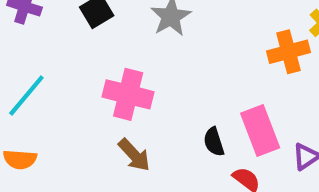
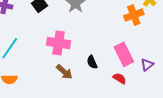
black semicircle: (214, 142) -> (92, 62), moved

